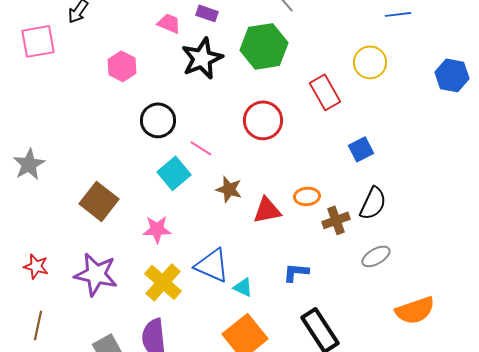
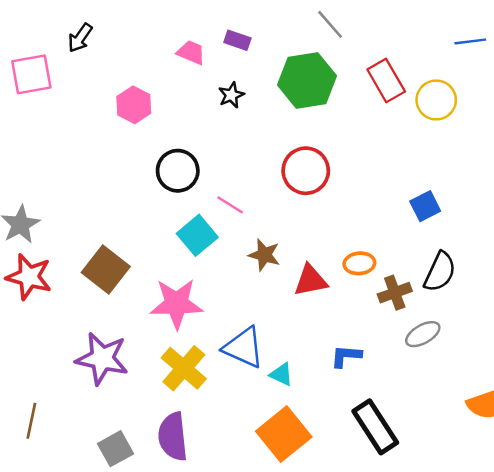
black star: (202, 58) -> (231, 95), size x0.5
red rectangle: (325, 92) -> (386, 80), moved
pink star: (157, 229) -> (176, 304), size x1.5
gray ellipse: (376, 256) -> (423, 334), moved
red star: (36, 266) -> (29, 277), moved, size x1.5

